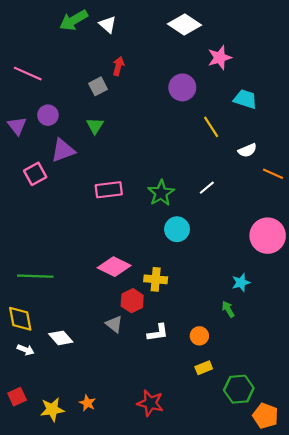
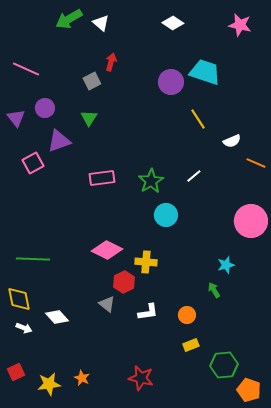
white diamond: (184, 25) -> (173, 23), size x0.7
pink star: (220, 58) -> (240, 25), moved, turned 30
cyan trapezoid: (245, 99) -> (205, 72), moved, size x1.4

